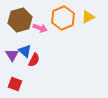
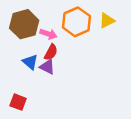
purple triangle: (12, 55) -> (47, 67), moved, turned -32
red semicircle: (34, 60) -> (51, 52), moved

